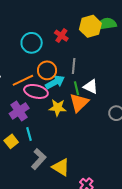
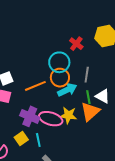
cyan circle: (32, 43) -> (59, 62), moved
pink ellipse: (36, 91) -> (51, 119), moved
purple cross: (19, 111) -> (30, 116), turned -36
yellow square: (11, 141) -> (21, 138), moved

